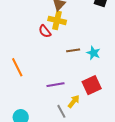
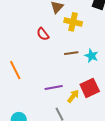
yellow cross: (57, 20) -> (73, 22), moved
yellow arrow: (74, 101) -> (73, 96), moved

